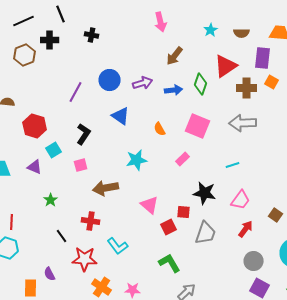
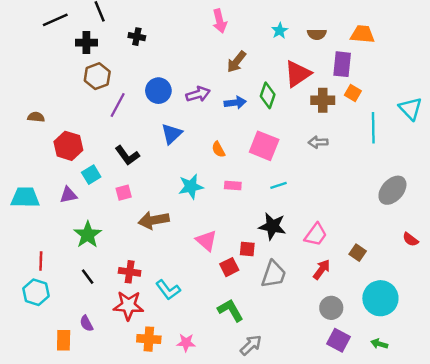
brown hexagon: (25, 55) -> (97, 76), moved
blue triangle: (121, 116) -> (172, 134), turned 42
gray arrow: (243, 123) -> (318, 142), size x0.6
black L-shape: (84, 134) -> (127, 155), turned 110
pink rectangle: (183, 159) -> (233, 185), moved, turned 48
cyan line: (233, 165) -> (278, 185), moved
purple triangle: (35, 167) -> (68, 195), turned -35
green star: (51, 200) -> (88, 235), size x1.6
red cross: (91, 221) -> (130, 272), moved
black line: (62, 236) -> (88, 277), moved
orange cross: (102, 287) -> (149, 339), turned -30

